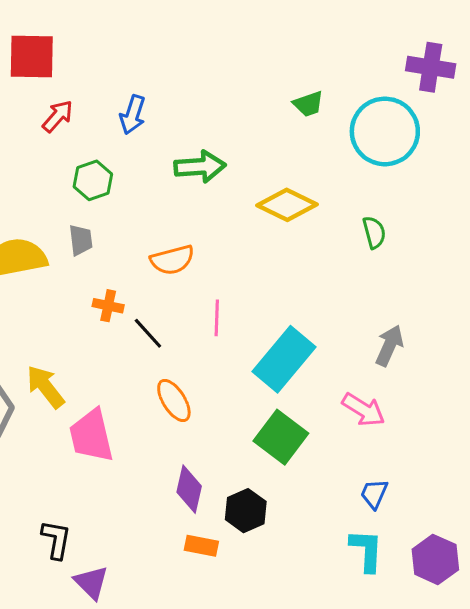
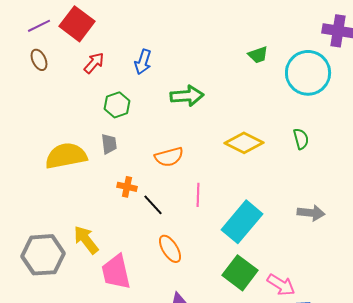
red square: (32, 57) -> (77, 24), turned 36
yellow diamond: (287, 205) -> (244, 143), moved
gray arrow: (389, 345) -> (311, 213), turned 72
pink arrow: (363, 410) -> (281, 285), moved

